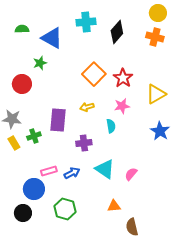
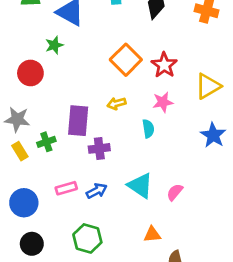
purple cross: (84, 143) -> (99, 148), moved
blue circle: (34, 189) -> (24, 203), moved

